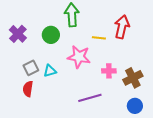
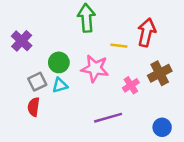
green circle: (51, 35) -> (59, 62), moved
pink cross: (109, 71) -> (131, 85), turned -32
brown cross: (133, 78) -> (160, 73), moved

